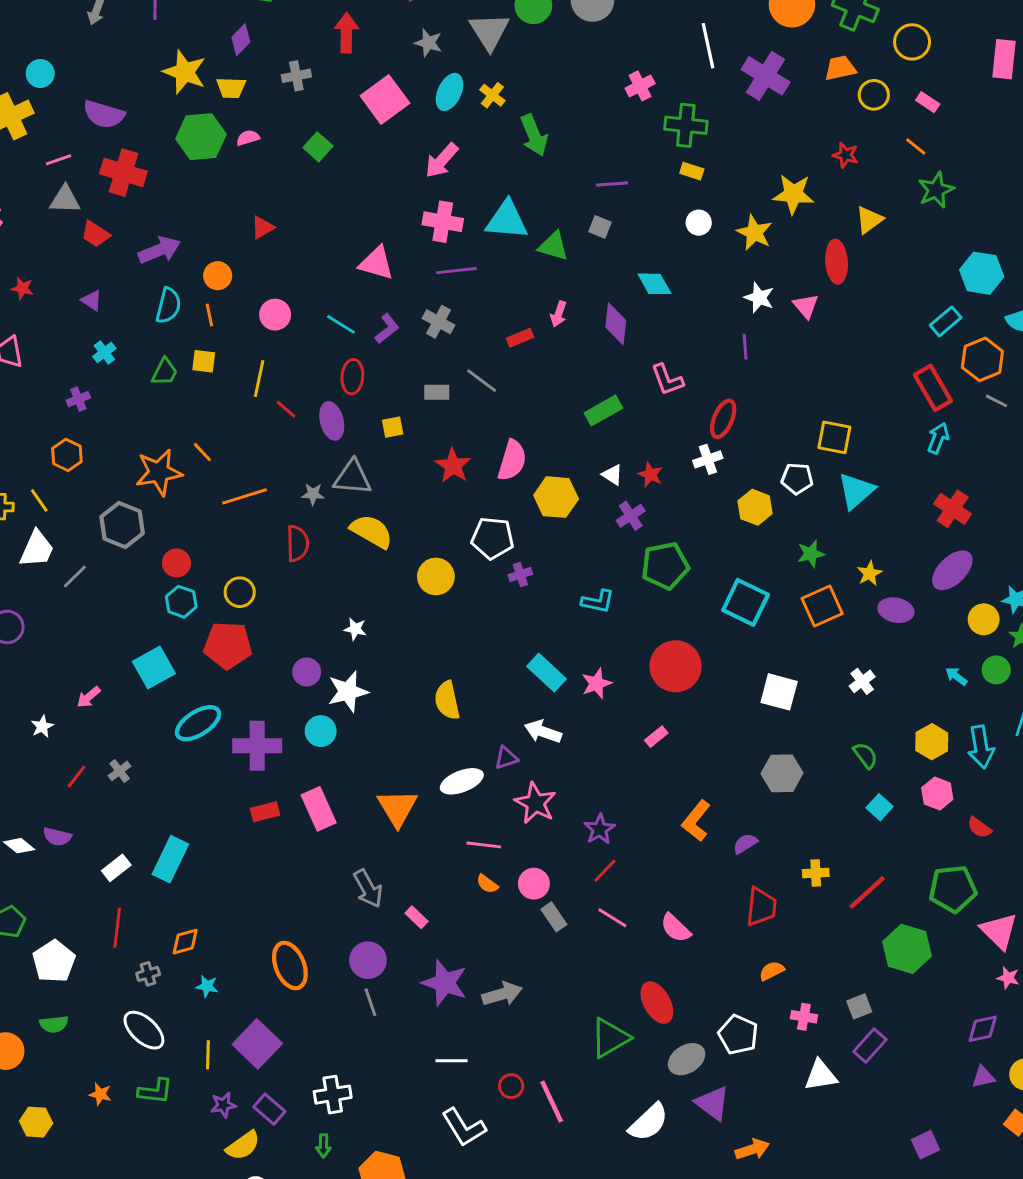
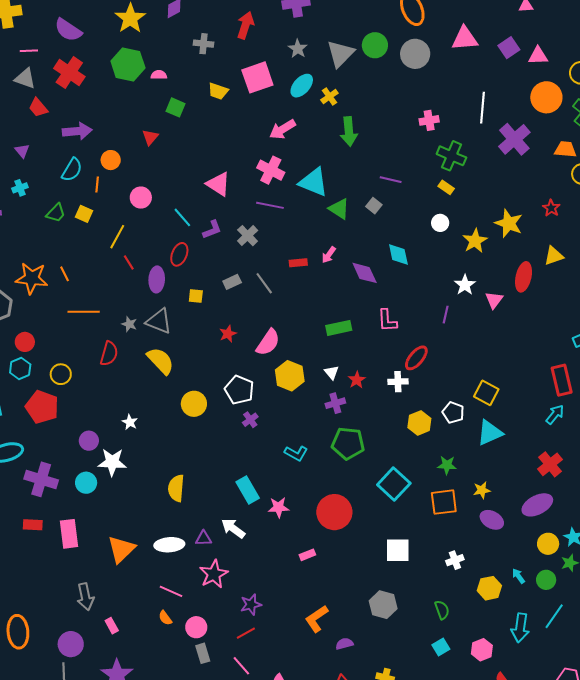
yellow trapezoid: (231, 88) -> (218, 91), moved
green square: (318, 147) -> (175, 107), moved, turned -36
red triangle: (262, 227) -> (150, 137), turned -36
purple diamond: (616, 324) -> (365, 273), turned -48
gray rectangle: (437, 392) -> (232, 282), turned -42
red star: (453, 466) -> (228, 334), size x0.7
purple cross: (520, 575) -> (250, 420), turned -35
white square: (779, 692) -> (398, 550), turned -32
yellow hexagon: (932, 742) -> (489, 588), moved

